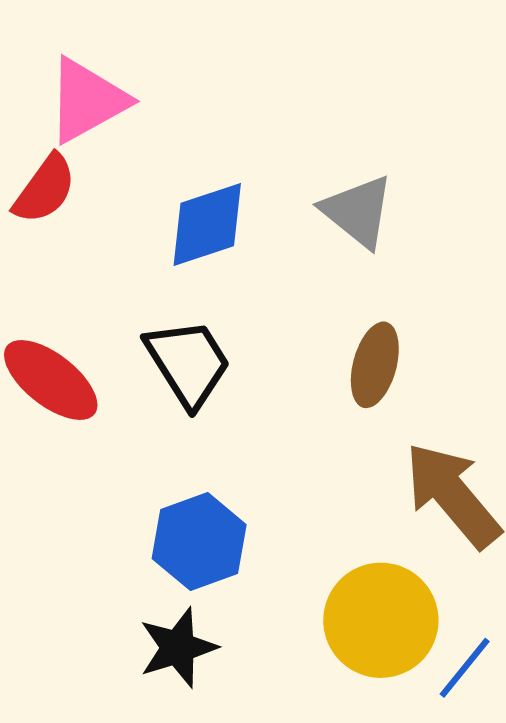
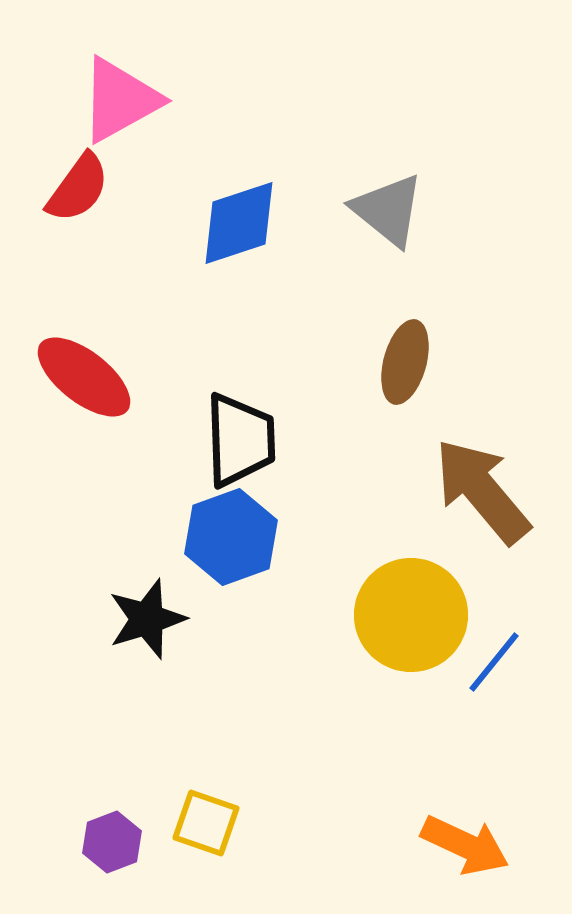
black trapezoid: (188, 363) -> (240, 440), moved, turned 30
black star: (178, 648) -> (147, 619), moved

